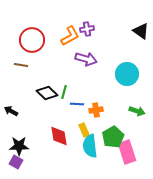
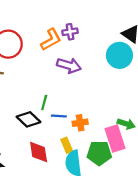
cyan circle: (127, 74) -> (119, 55), moved
black diamond: (47, 93) -> (28, 119), moved
green pentagon: (113, 137) -> (99, 153), turned 30
pink rectangle: (127, 152) -> (115, 138), moved

